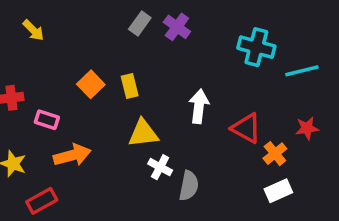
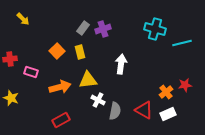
gray rectangle: (140, 23) -> (83, 28), moved
purple cross: (177, 27) -> (103, 29), moved, turned 35
red triangle: (246, 128) -> (144, 110), moved
red star: (307, 128) -> (185, 85), moved
orange arrow: (72, 155) -> (60, 87), moved
red rectangle: (42, 201) -> (61, 120), moved

